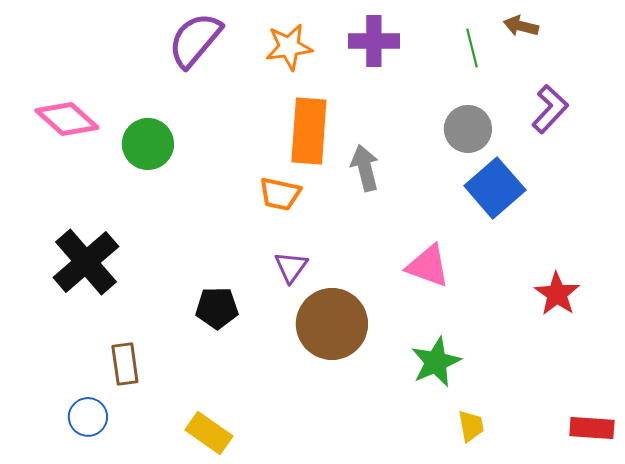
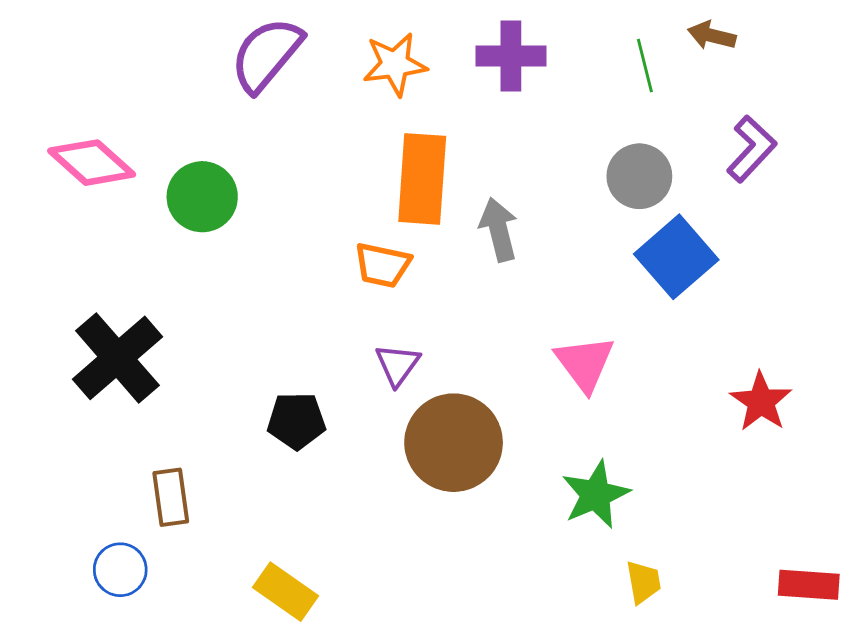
pink triangle: (428, 266) -> (585, 363), turned 33

